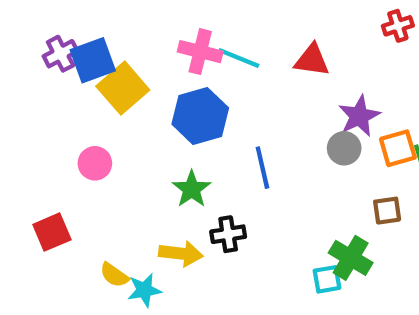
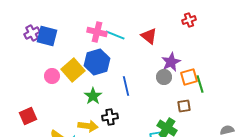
blue square: (93, 60) -> (47, 36), turned 35
red triangle: (312, 60) -> (149, 36), turned 30
yellow square: (123, 88) -> (73, 70), moved
pink circle: (95, 163) -> (52, 76), moved

